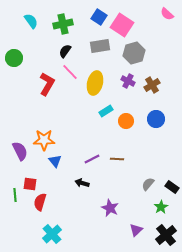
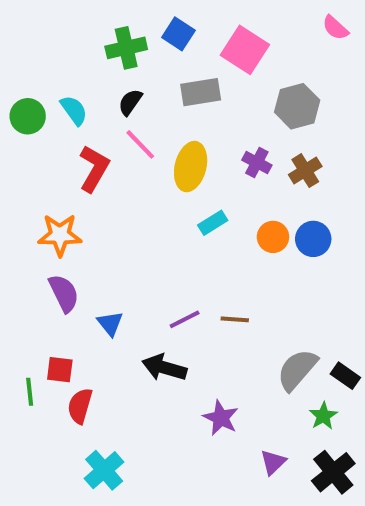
blue square: (99, 17) -> (178, 34), moved
cyan semicircle: (31, 21) -> (74, 110), moved
gray hexagon: (134, 53) -> (297, 106), moved
orange circle: (126, 121) -> (273, 237), moved
orange star: (44, 140) -> (60, 235), moved
purple semicircle: (20, 151) -> (64, 293), moved
black arrow: (82, 183) -> (164, 368), size x1.5
gray semicircle: (148, 184) -> (297, 370), size x1.6

